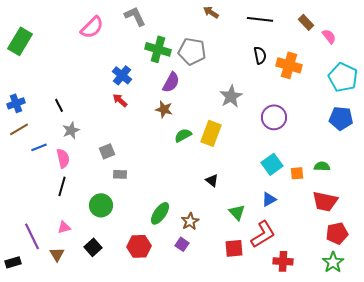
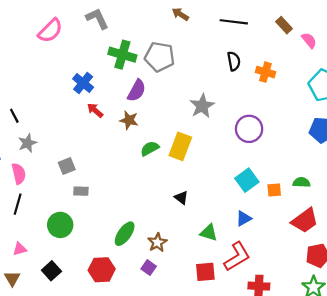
orange cross: (289, 65) -> (265, 72), size x0.7
red arrow: (120, 100) -> (95, 110), moved
red trapezoid: (325, 201) -> (305, 221), turned -48
green triangle: (237, 212) -> (209, 233), turned -30

